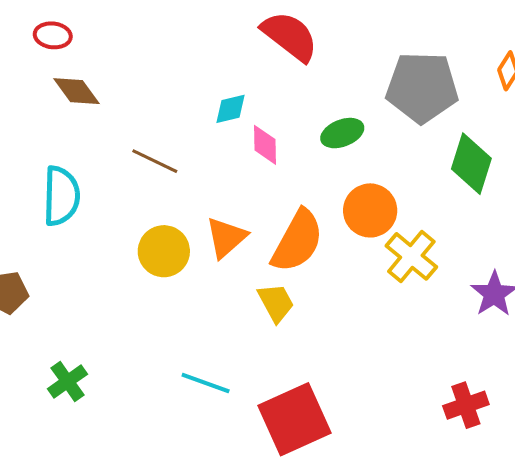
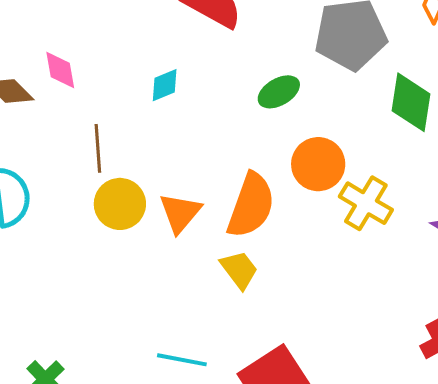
pink diamond: (265, 145) -> (60, 70), moved
brown line: (155, 161) -> (98, 148), turned 69
yellow circle: (164, 251) -> (120, 204), moved

